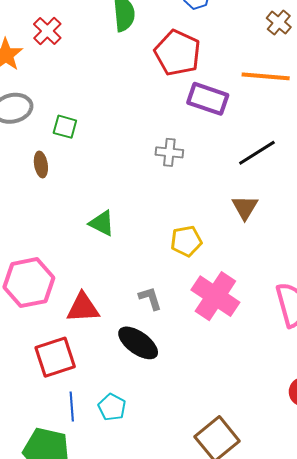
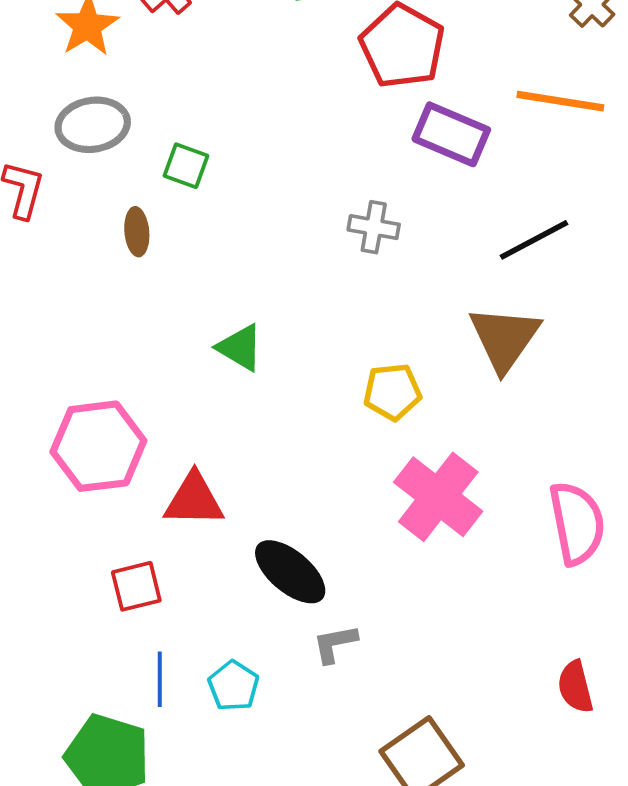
brown triangle: (245, 207) -> (504, 338), size x1.5
gray L-shape: (150, 298) -> (335, 644), moved, turned -88
red square: (55, 357) -> (136, 586), size x0.7

